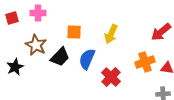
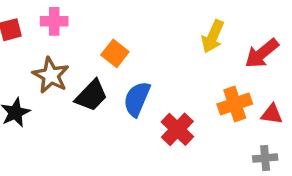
orange square: (74, 32) -> (115, 53), turned 35
yellow arrow: (111, 34) -> (213, 36), moved

